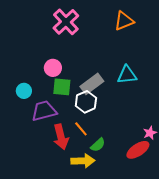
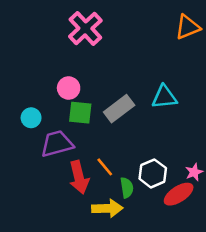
orange triangle: (124, 21) -> (188, 27), moved
white hexagon: (86, 102) -> (153, 173), moved
green semicircle: (98, 145) -> (127, 188), turned -56

